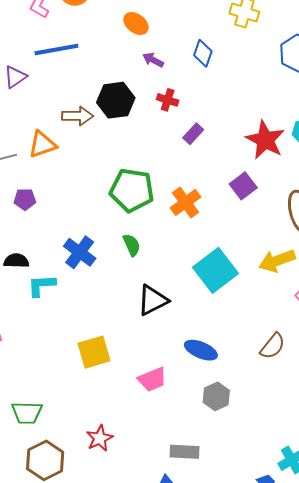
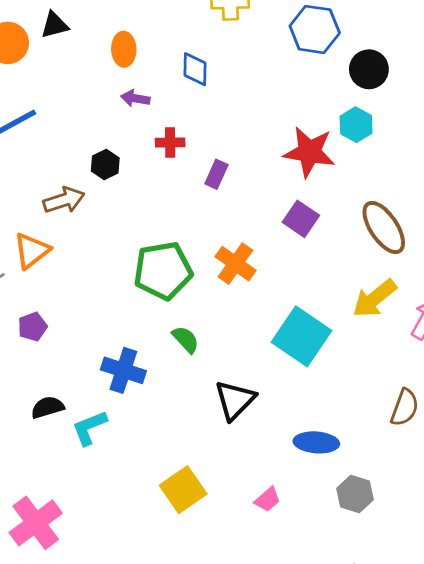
orange ellipse: (136, 23) -> (124, 49), moved, turned 70
black hexagon: (116, 100) -> (105, 164), size x0.6
pink trapezoid: (152, 379) -> (268, 499), size x0.7

